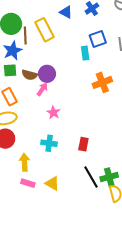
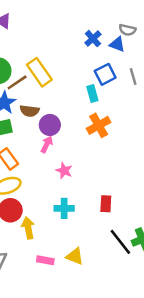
blue triangle: (66, 12) -> (117, 44), moved
brown line: (25, 36) -> (17, 82), turned 66
brown semicircle: (30, 75) -> (30, 111), moved
orange cross: (102, 82) -> (99, 125), moved
yellow arrow: (24, 162) -> (28, 228), moved

